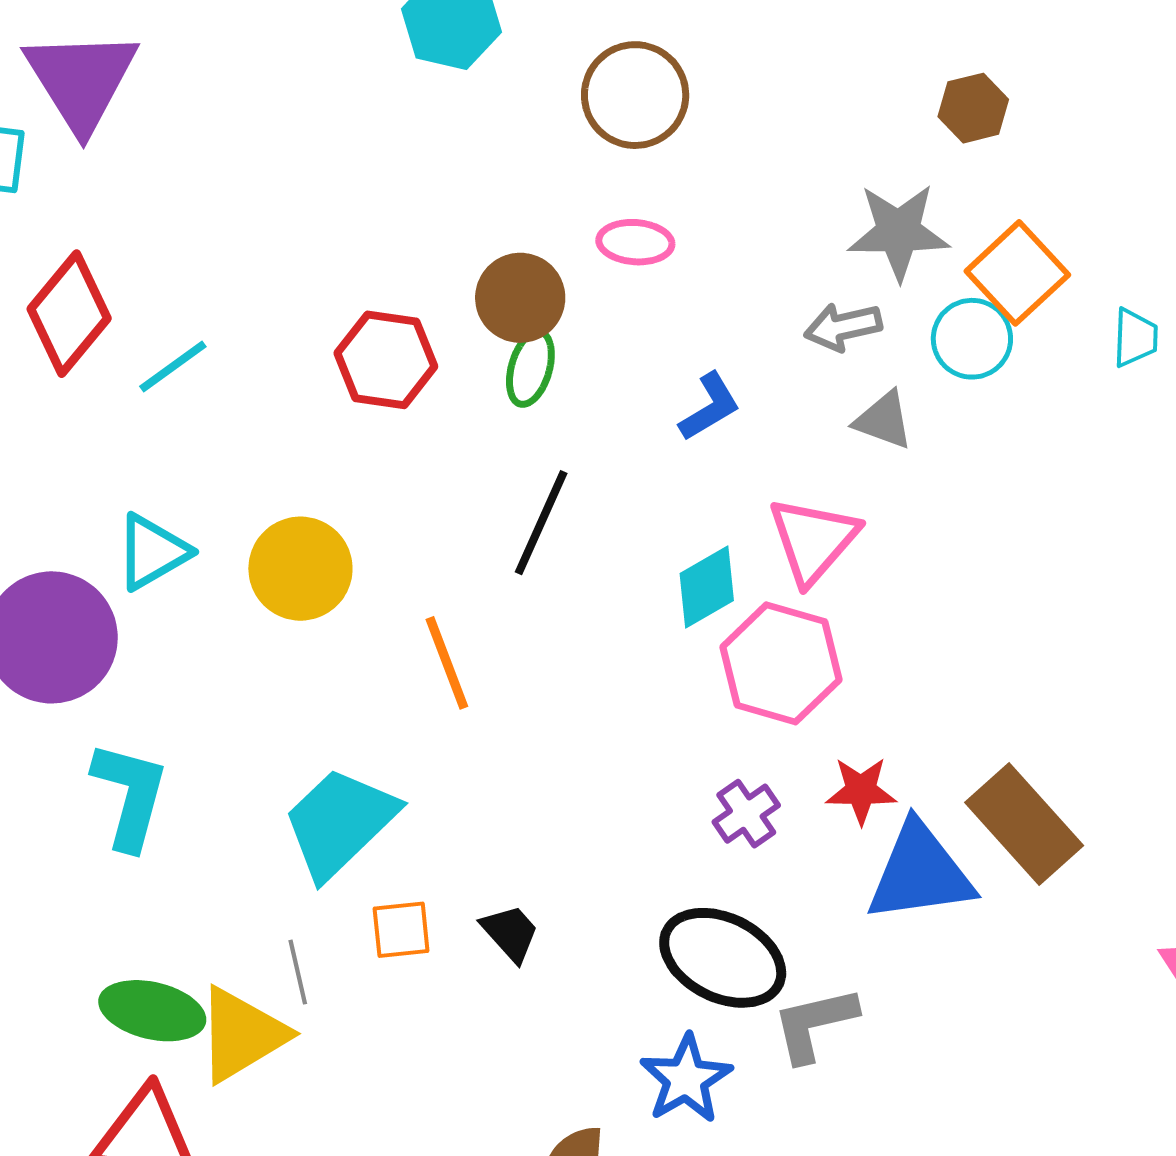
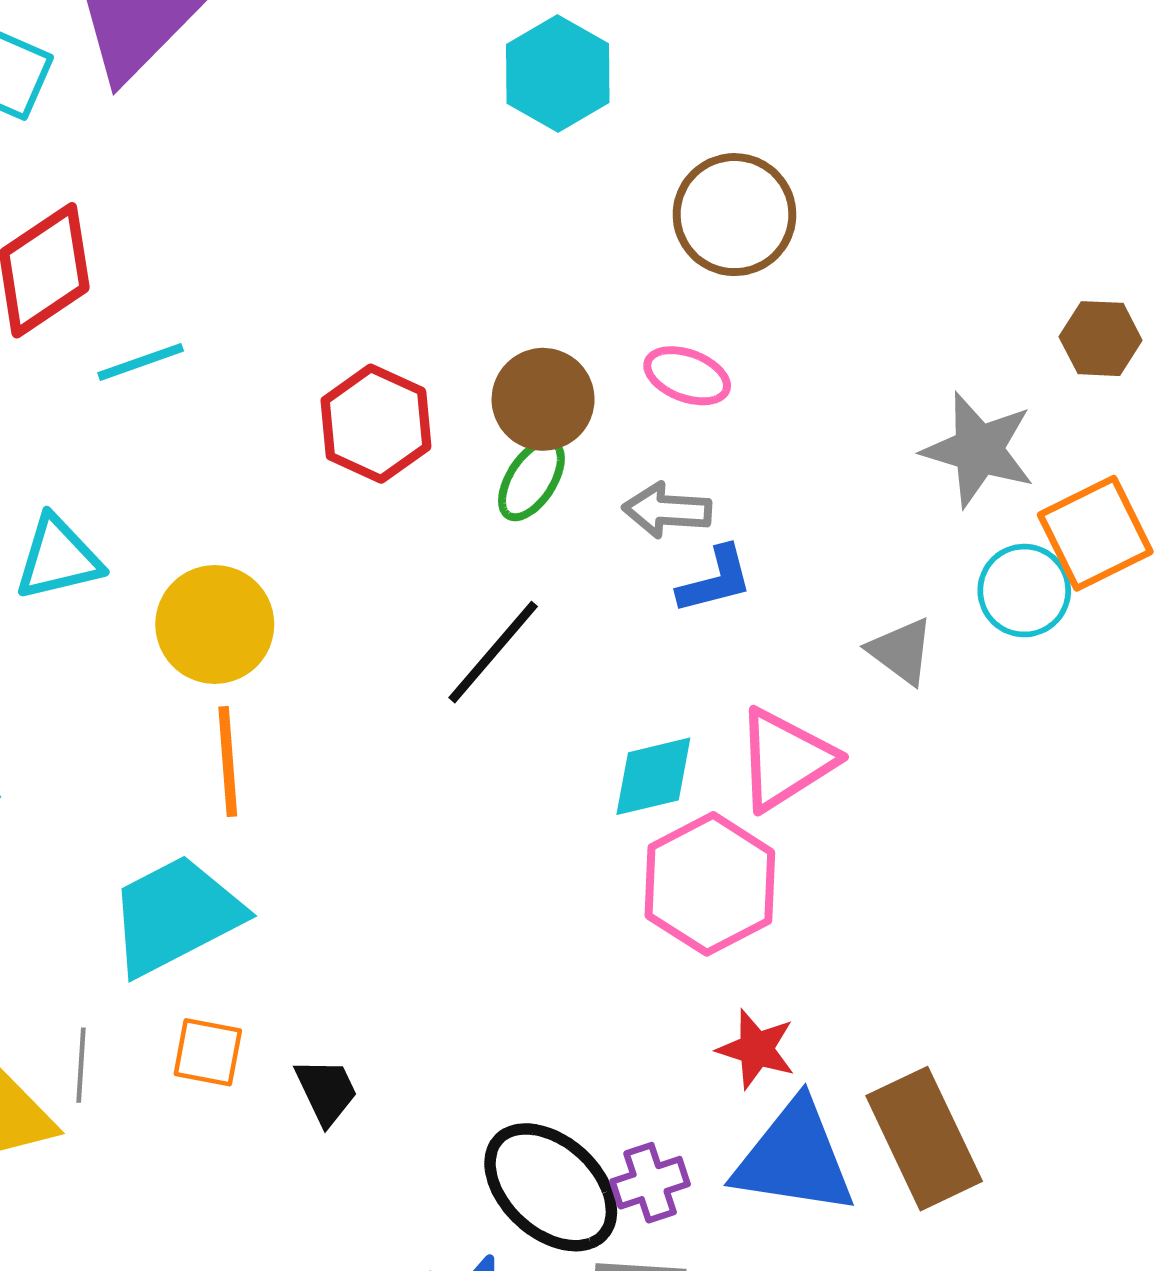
gray arrow: (843, 327) -> (667, 510), moved
orange line: (447, 663) -> (228, 762), moved
purple cross: (746, 814) -> (650, 1183), moved

